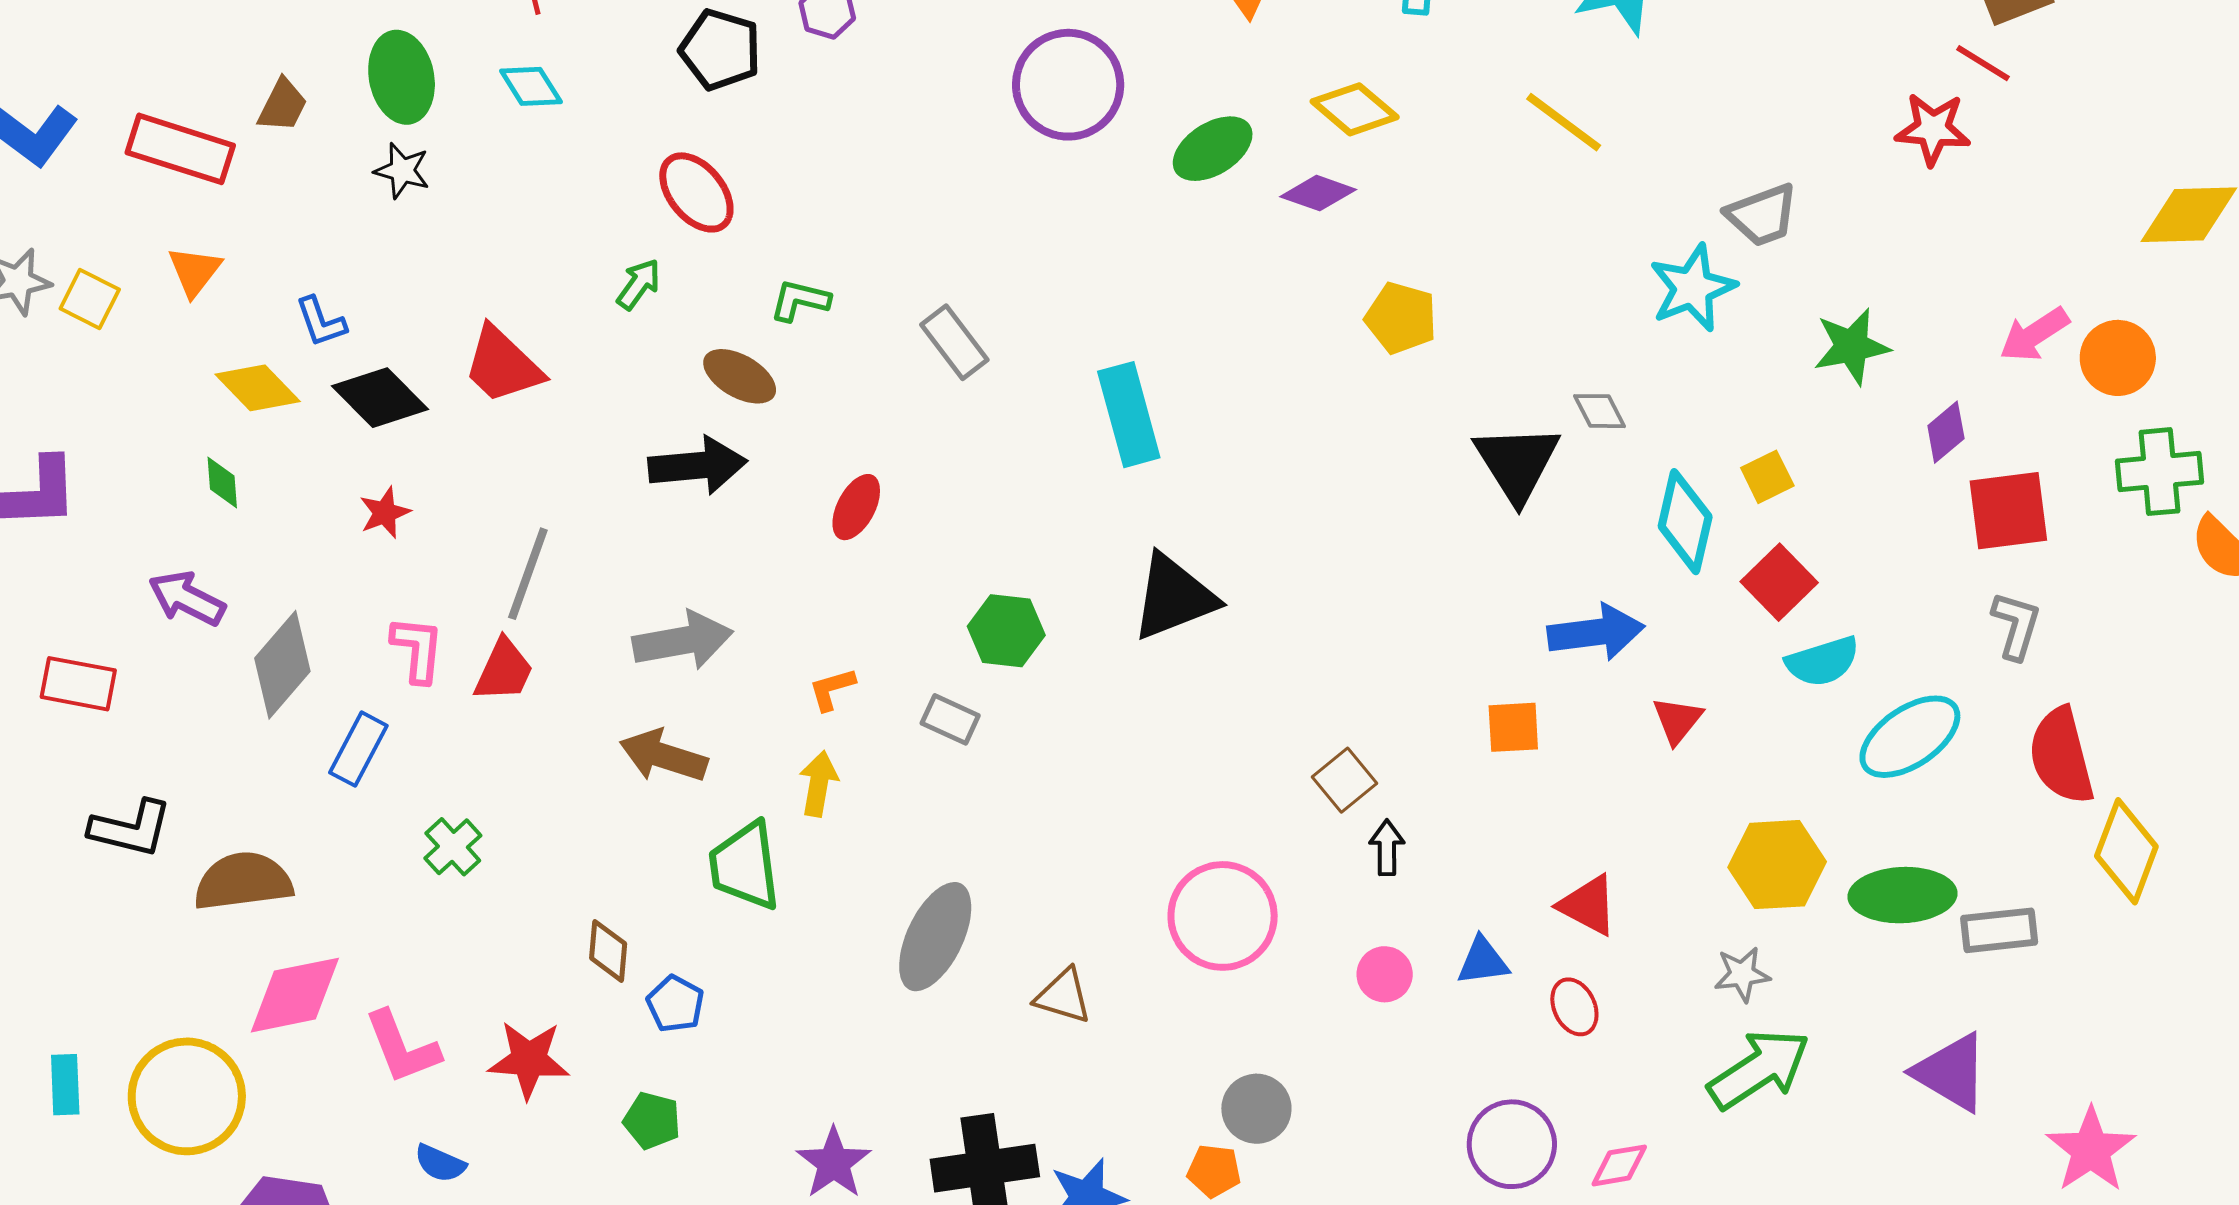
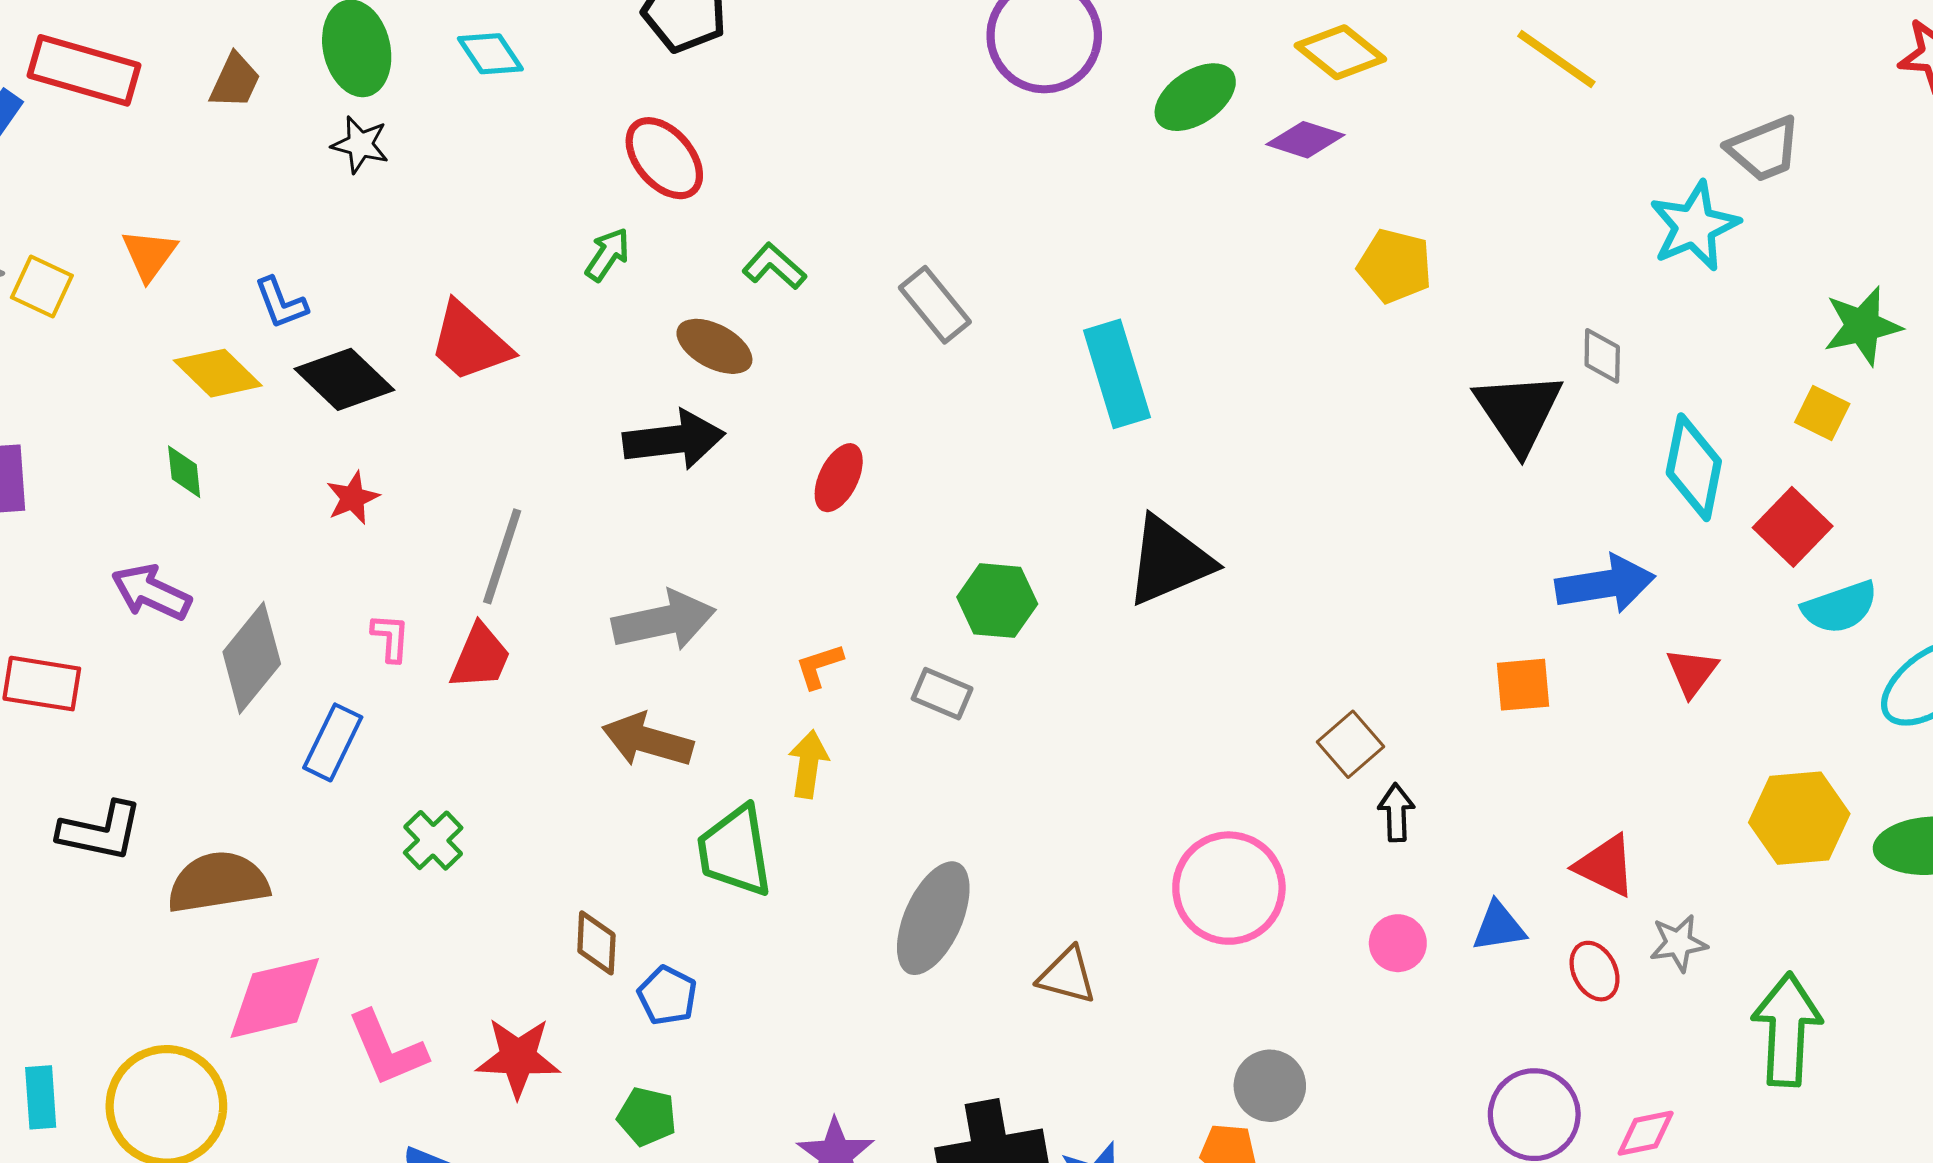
red rectangle: (180, 149) -> (84, 70), moved
green L-shape: (800, 300) -> (774, 266), turned 30
green star: (1852, 346) -> (1862, 326), moved
gray diamond: (1599, 411) -> (1602, 356), turned 30
yellow square: (1767, 477) -> (1822, 413), moved, turned -36
pink L-shape: (417, 649) -> (391, 638), size x0.7
gray star: (1742, 974) -> (1678, 943), moved
green arrow: (1759, 1069) -> (1787, 1030), turned -52

